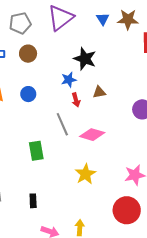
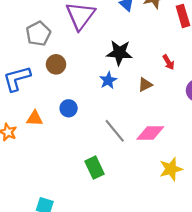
red arrow: (76, 100) -> (168, 62), moved
yellow star: (85, 174) -> (171, 169), moved, turned 30

